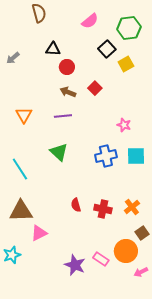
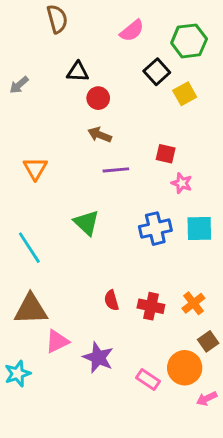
red square: (95, 88) -> (166, 154), moved, turned -32
purple line: (63, 116) -> (116, 170), moved
purple star: (75, 265) -> (98, 357), moved

